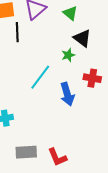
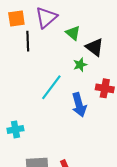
green triangle: (70, 13) -> (73, 33), moved

